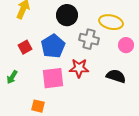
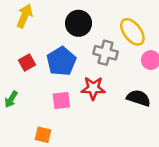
yellow ellipse: (111, 22) -> (132, 32), turned 40
pink square: (53, 78) -> (61, 100), size x0.7

